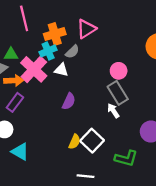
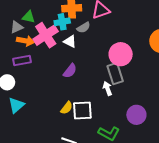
pink circle: (119, 71) -> (121, 54), size x1.5
purple rectangle: (15, 102) -> (22, 61), turned 30
white square: (92, 141) -> (82, 111), turned 30
cyan triangle: (20, 152) -> (16, 105), turned 36

